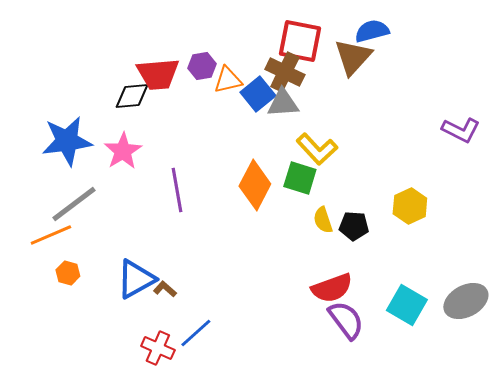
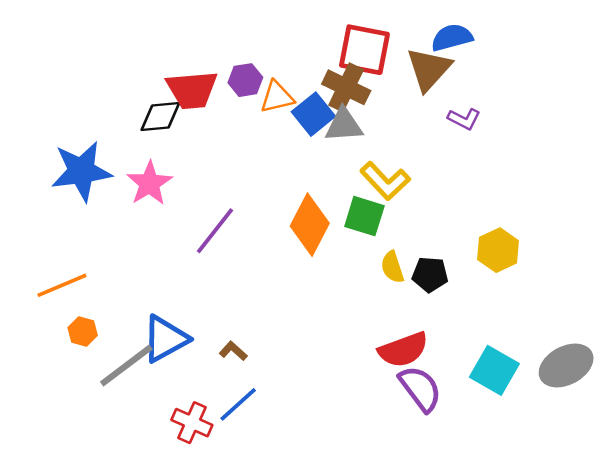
purple L-shape: (461, 130) -> (464, 119), moved, size x0.7
purple line: (177, 190) -> (215, 231), turned 48
gray line: (74, 204) -> (126, 366), moved
brown L-shape: (165, 289) -> (233, 351), moved

